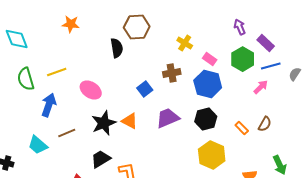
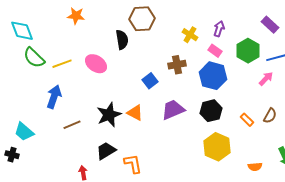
purple arrow: (240, 27) -> (219, 29), moved, turned 42
purple rectangle: (266, 43) -> (270, 25), moved
green semicircle: (26, 79) -> (34, 58), moved, turned -30
pink ellipse: (91, 90) -> (96, 64), moved
cyan trapezoid: (38, 145) -> (24, 132), moved

